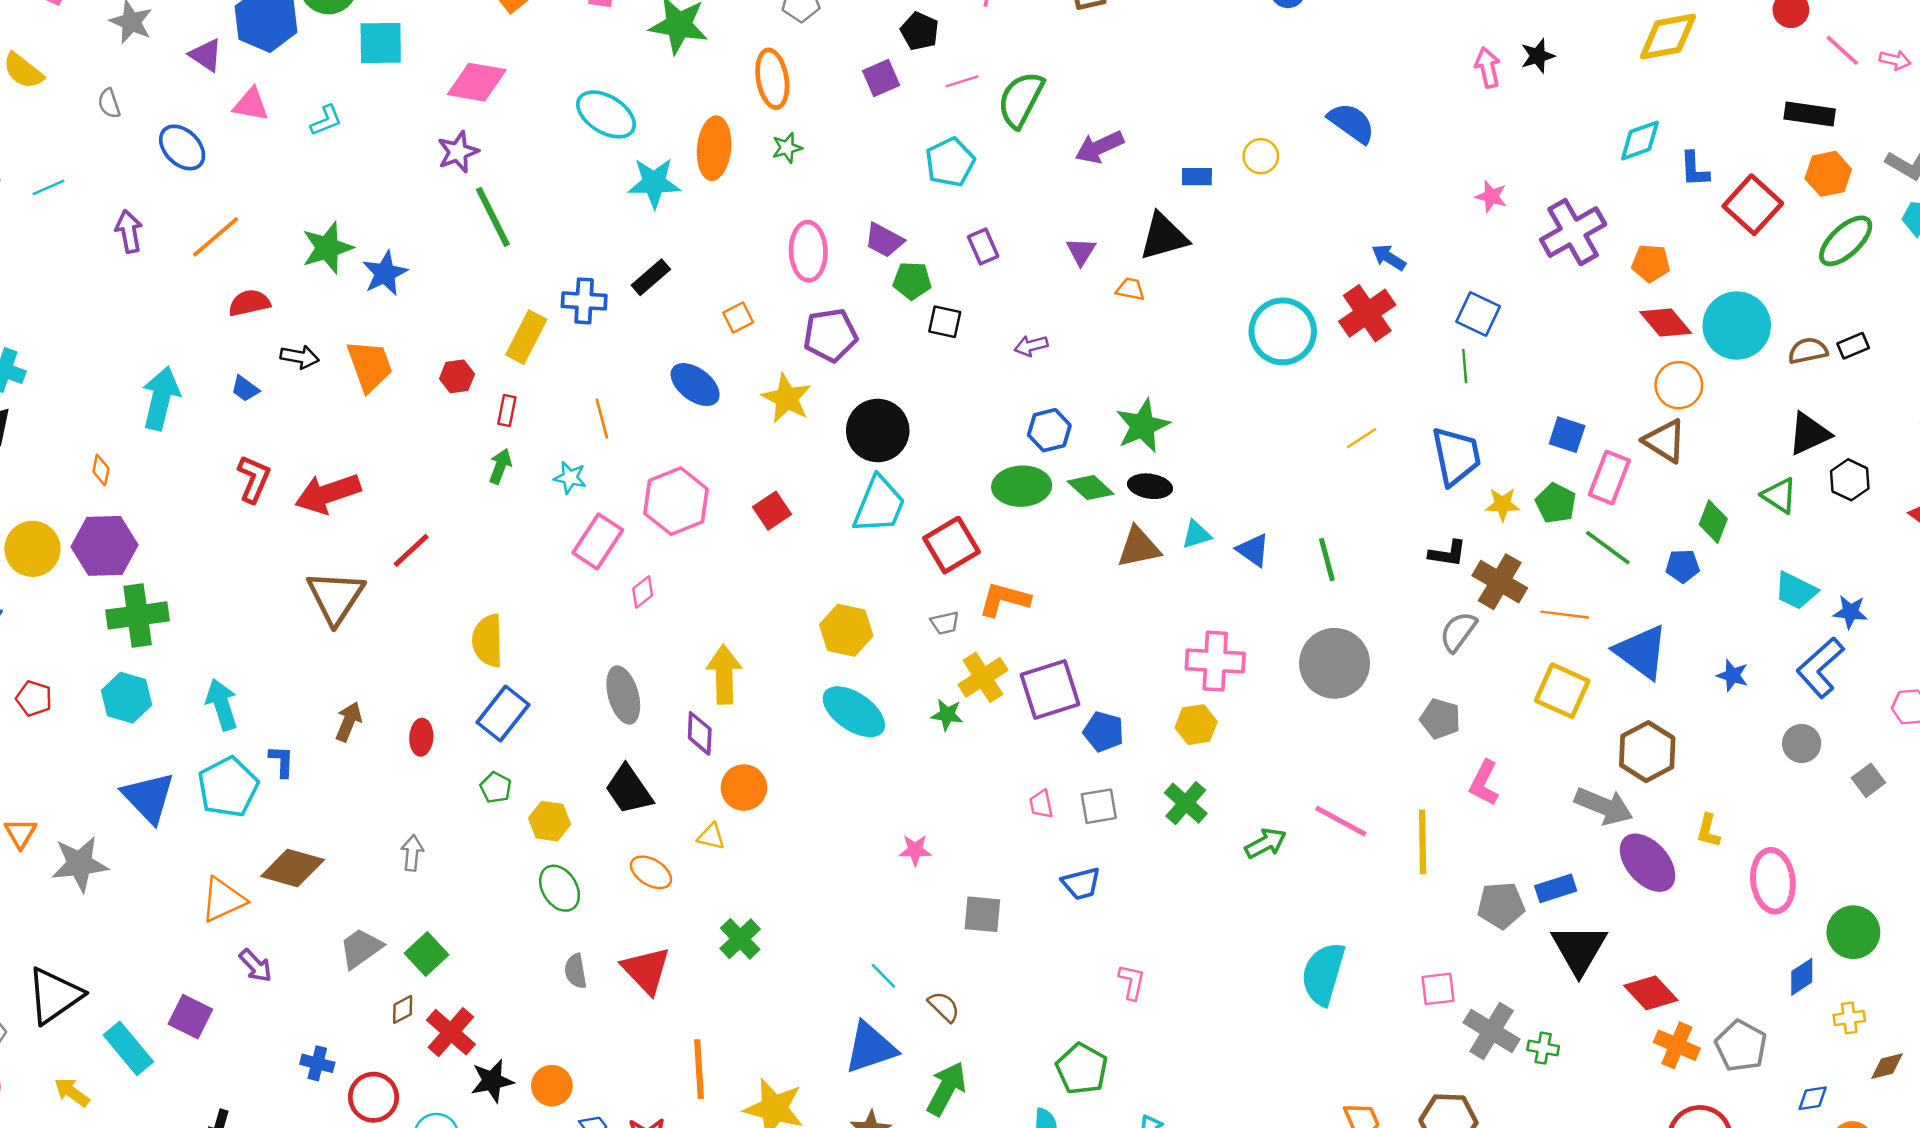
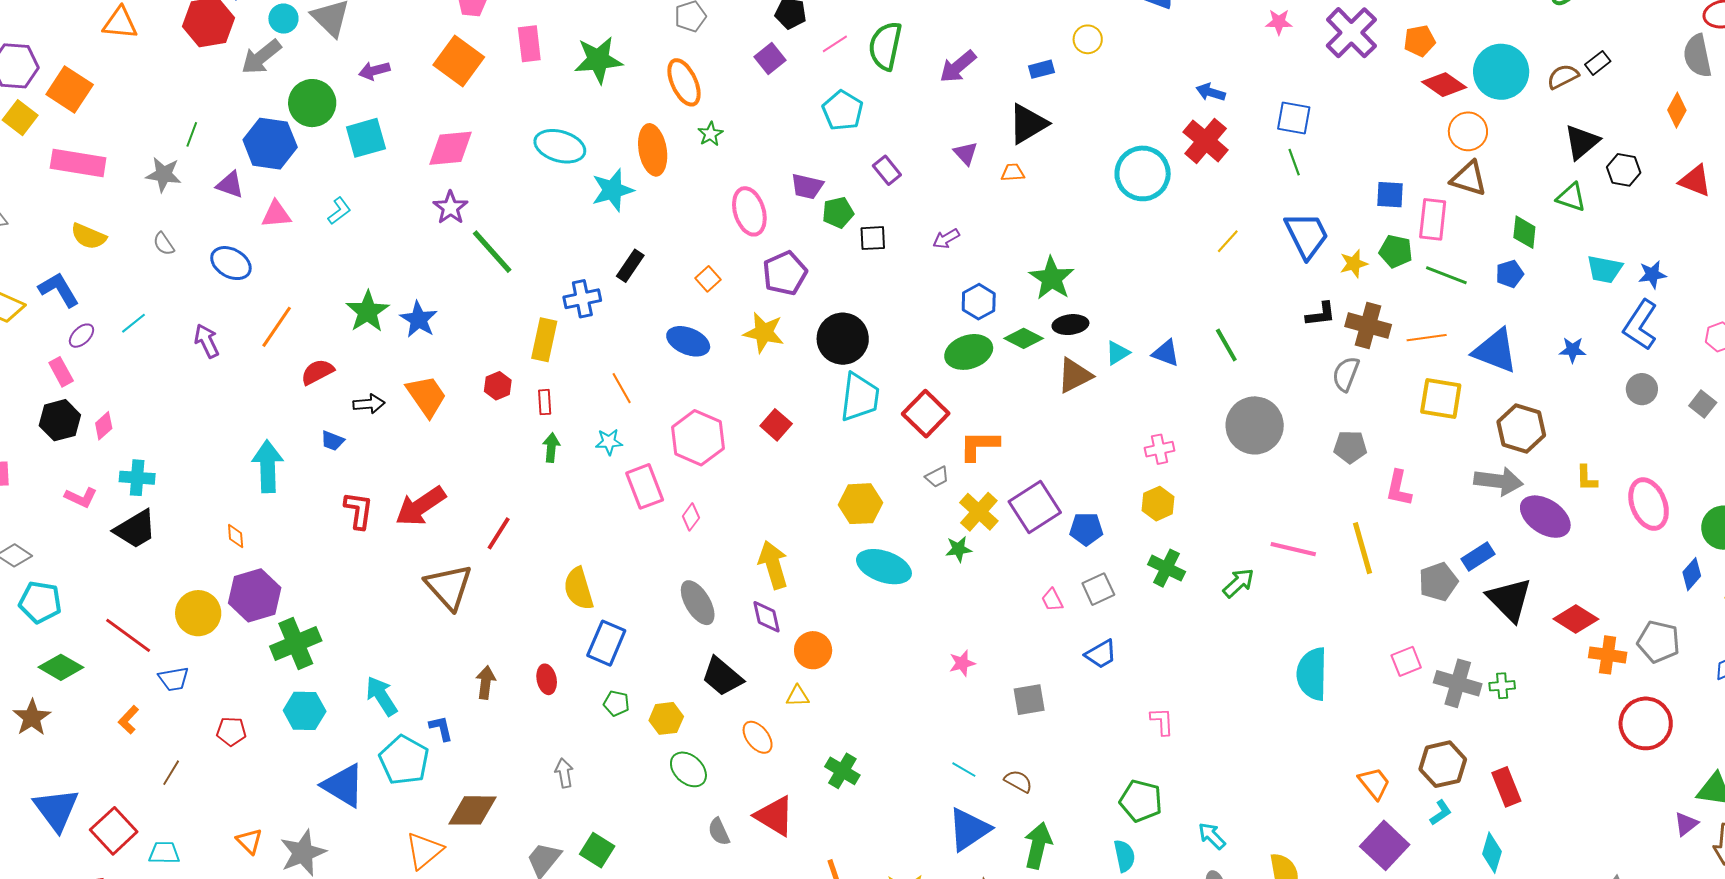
pink rectangle: (598, 541) -> (645, 486), turned -39
pink cross: (1215, 661) -> (1159, 449), size x0.6
orange ellipse: (651, 872) -> (758, 737), turned 36

